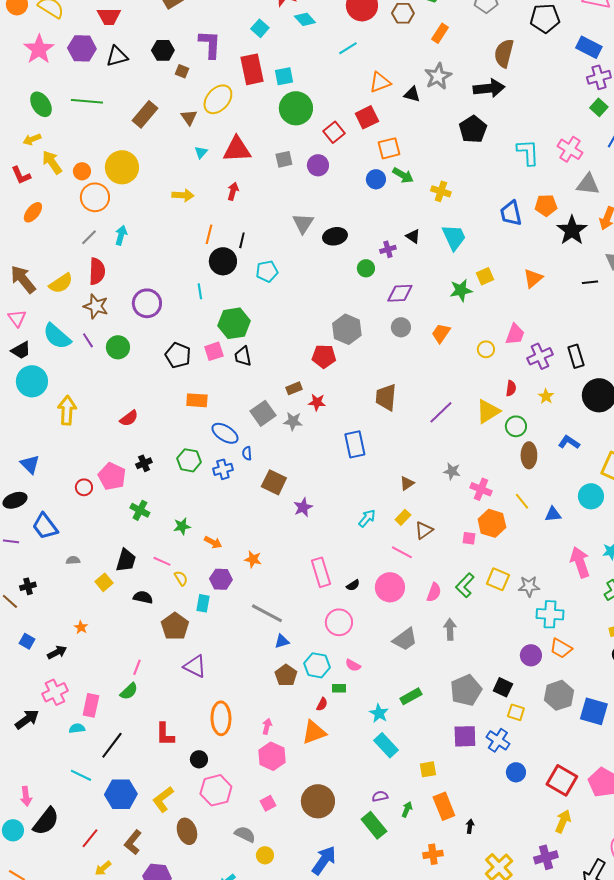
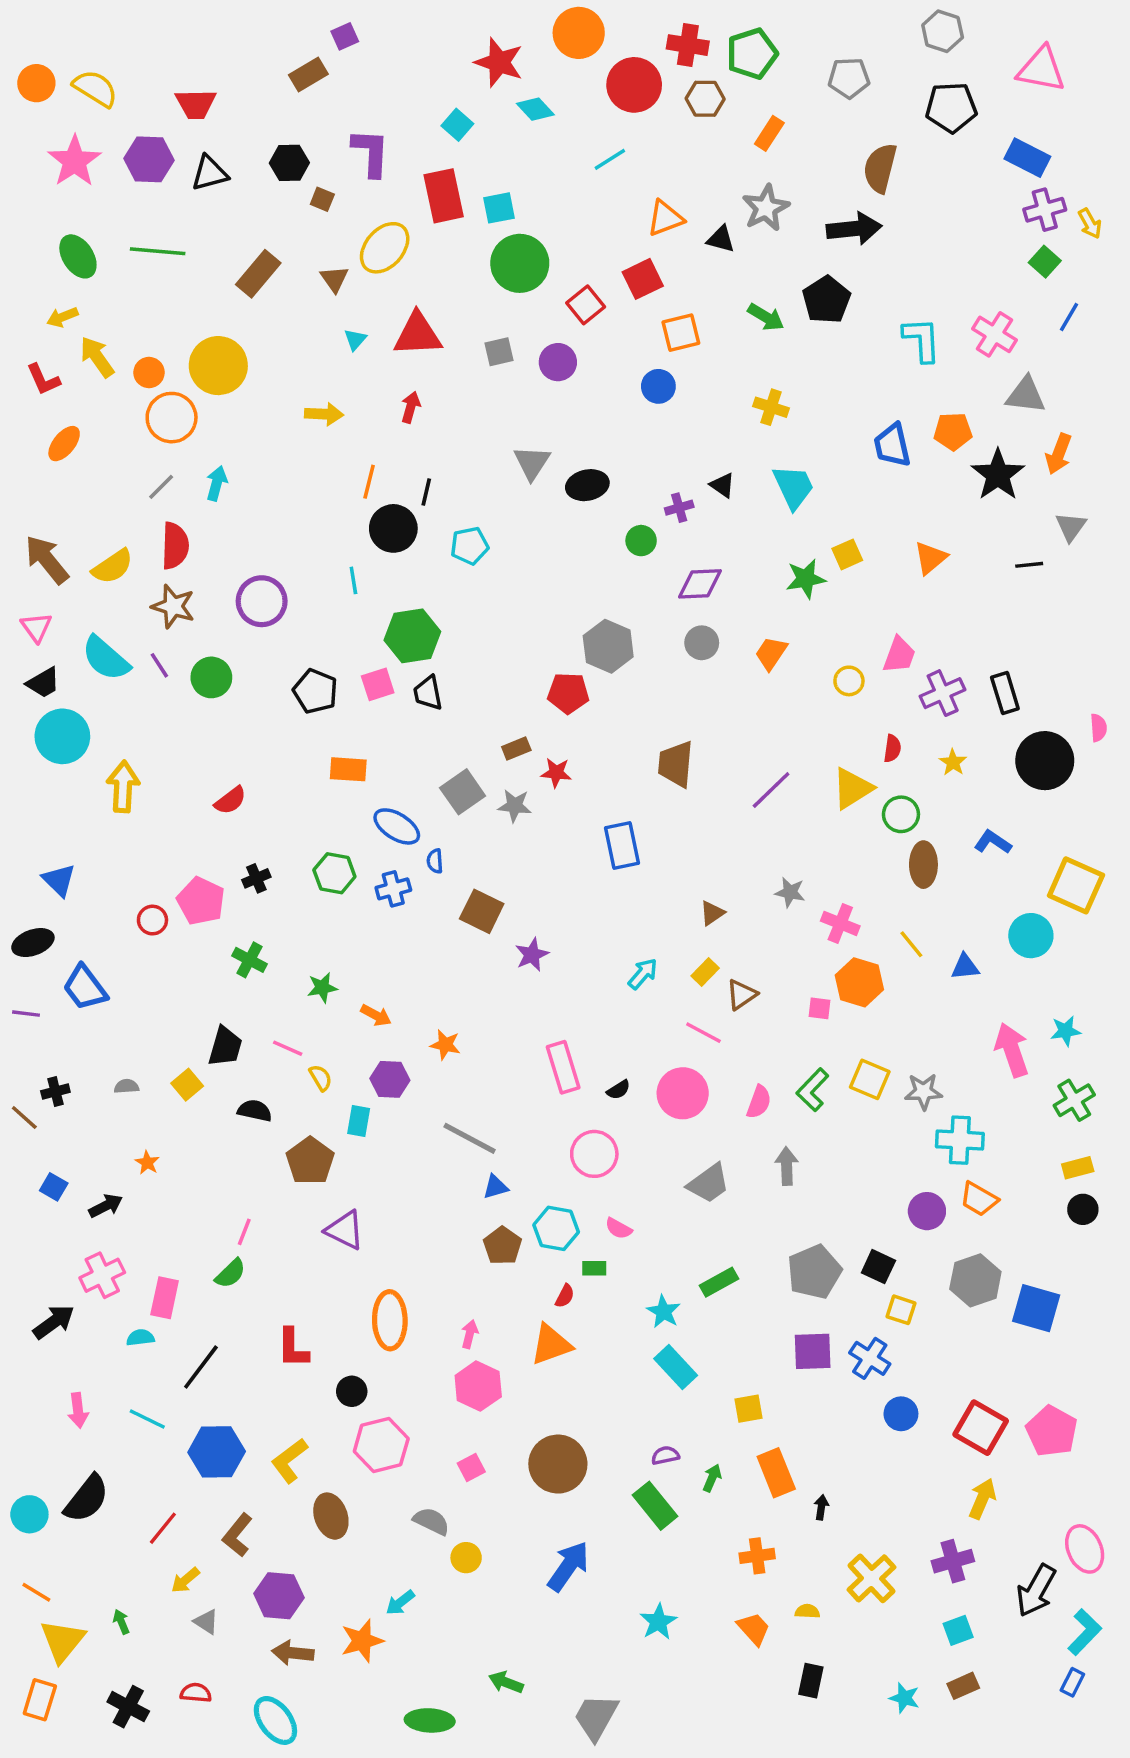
green arrow: (403, 175) -> (766, 317), moved
gray semicircle: (73, 560) -> (126, 1086), moved
pink arrow: (26, 796) -> (78, 1410), moved

